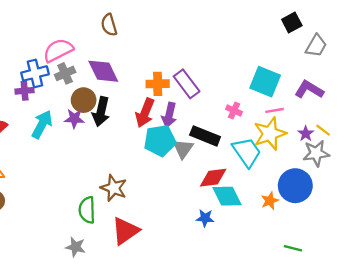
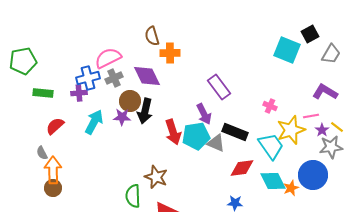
cyan square: (265, 82) -> (287, 50), moved
orange cross: (158, 84) -> (170, 53), moved
pink cross: (234, 110) -> (270, 106), moved
pink line: (274, 110) -> (311, 116), moved
red arrow: (145, 113) -> (173, 132), moved, turned -40
purple arrow: (169, 115) -> (204, 114), turned -40
gray triangle: (183, 149) -> (216, 143), turned -42
cyan diamond: (227, 196) -> (273, 181), moved

